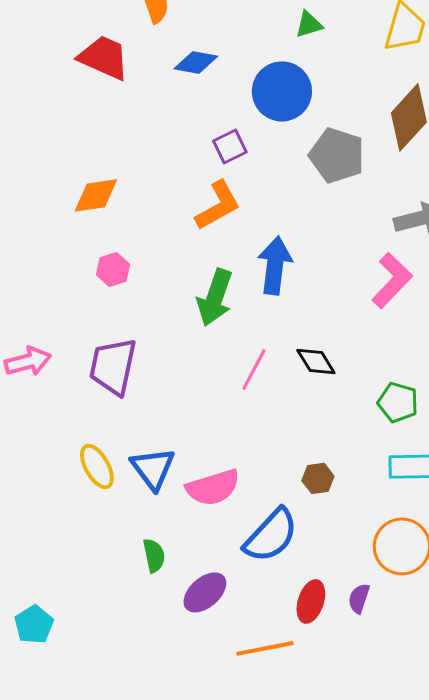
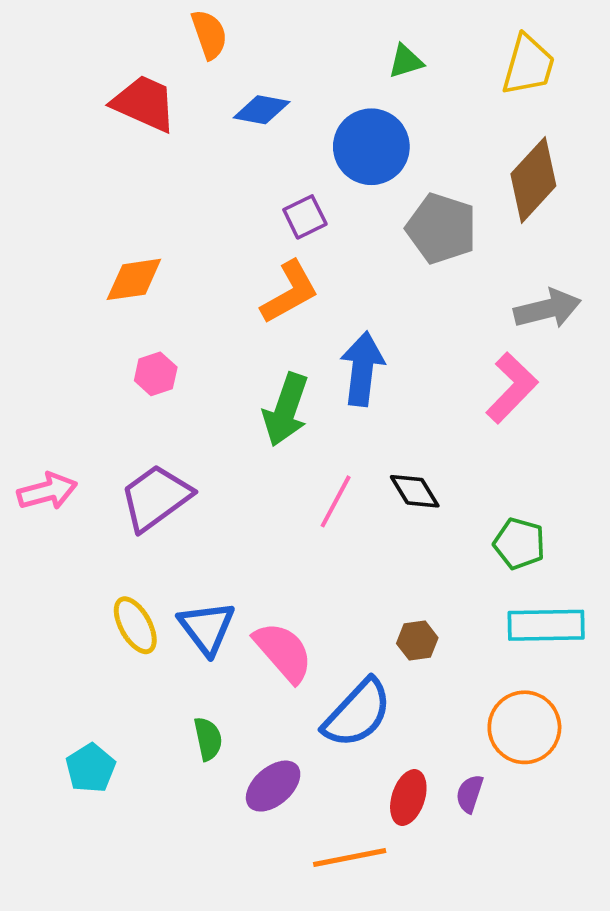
purple trapezoid: (113, 366) -> (156, 498), turned 42
pink semicircle: (213, 487) -> (283, 652), turned -114
cyan pentagon: (34, 624) -> (91, 768), moved

